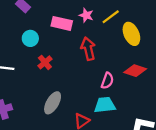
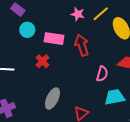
pink rectangle: (62, 23) -> (54, 39), moved
cyan circle: (30, 38) -> (27, 30), moved
cyan trapezoid: (105, 105) -> (115, 97), moved

